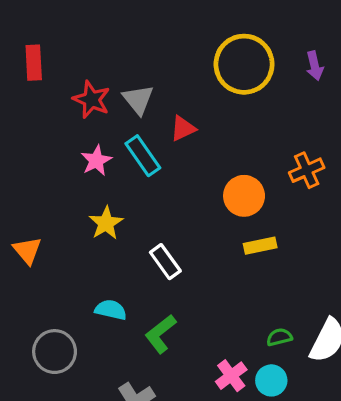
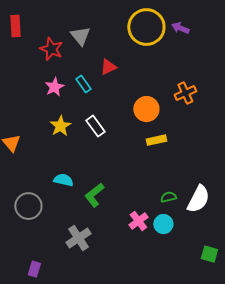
purple arrow: (315, 66) -> (180, 28), moved, turned 126
gray triangle: (138, 100) -> (80, 36), moved
cyan rectangle: (143, 156) -> (83, 84), size x0.7
white rectangle: (165, 262) -> (95, 126), moved

